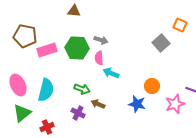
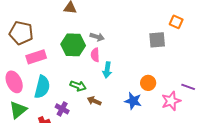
gray square: (161, 43) -> (157, 40), turned 36
pink rectangle: (47, 50) -> (36, 57), moved
cyan arrow: (111, 73) -> (107, 70), turned -105
purple cross: (78, 113) -> (62, 109), moved

